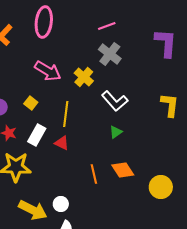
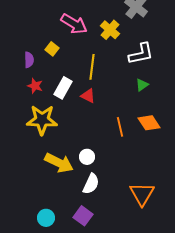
white L-shape: (115, 101) -> (141, 54), turned -60
yellow square: (31, 103) -> (52, 49), moved

